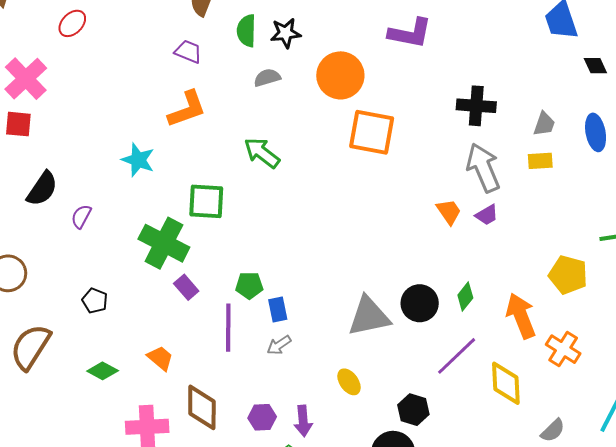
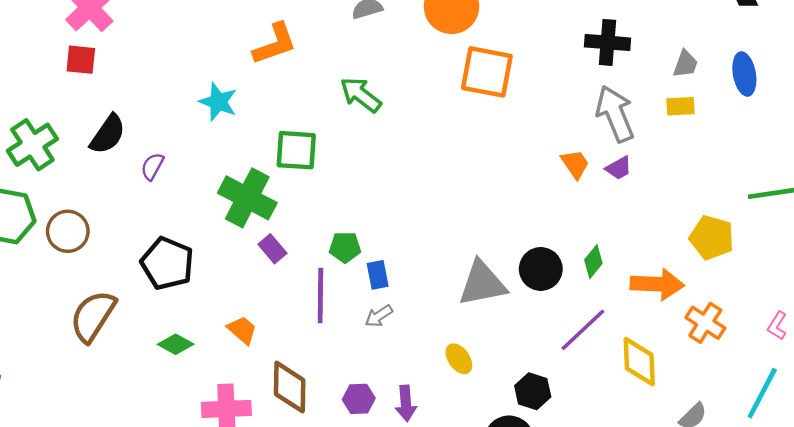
black pentagon: (95, 301) -> (167, 263), size x1.8
orange arrow: (521, 316) -> (657, 284), turned 114

